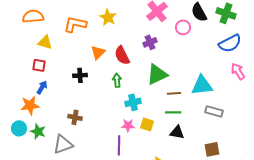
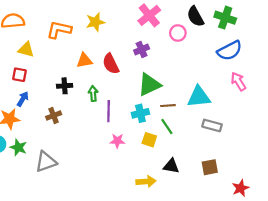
yellow star: (108, 17) -> (95, 22), turned 30
orange triangle: (98, 52) -> (84, 61), turned 35
green arrow: (117, 80) -> (93, 94), moved
cyan cross: (133, 102) -> (140, 113), moved
green line: (173, 112) -> (167, 127), turned 56
brown cross: (75, 117) -> (54, 116), moved, turned -32
yellow square: (147, 124) -> (149, 140), moved
black triangle: (177, 132) -> (171, 166), moved
purple line: (119, 145) -> (109, 111), moved

